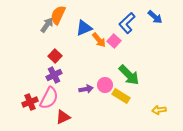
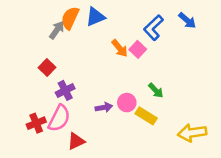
blue triangle: (84, 28) -> (95, 17), moved
red square: (55, 56) -> (47, 68), moved
green arrow: (129, 75) -> (156, 90), size x0.6
yellow arrow: (159, 110) -> (192, 133), size x1.6

